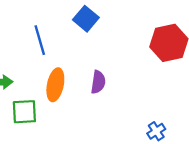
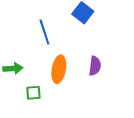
green square: (24, 112) -> (33, 93), size x0.7

